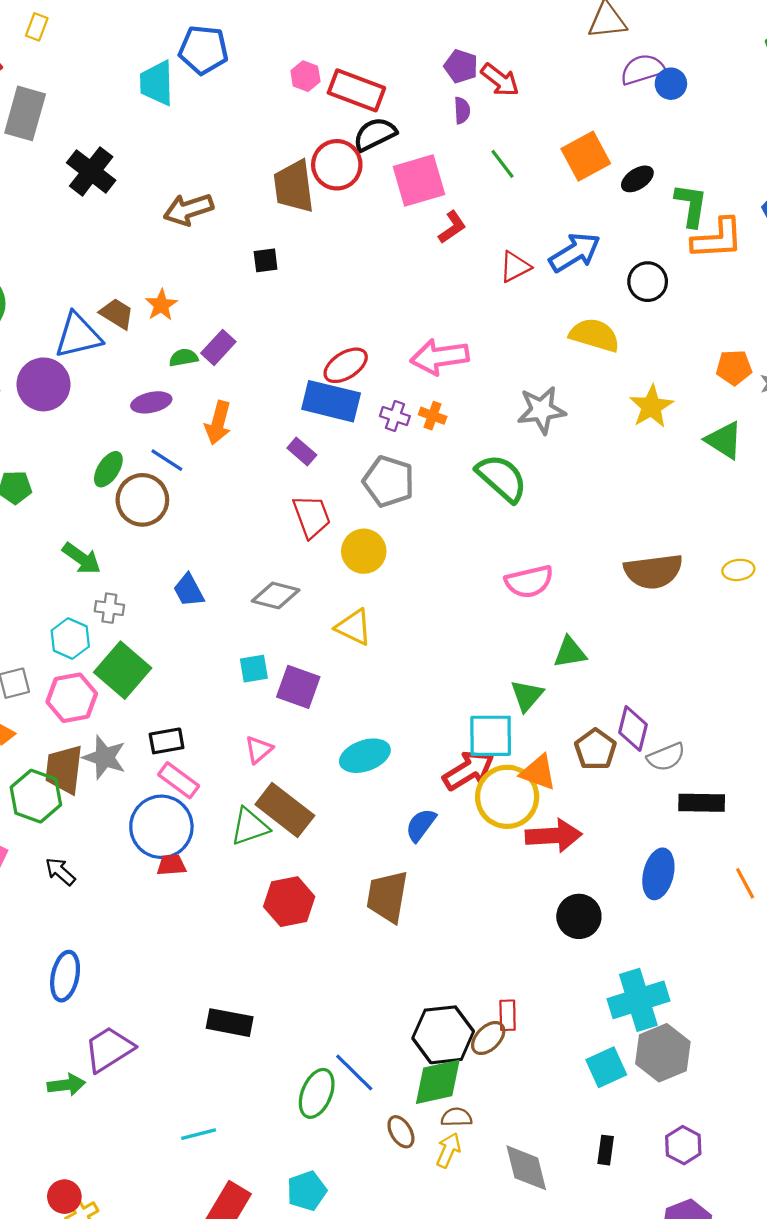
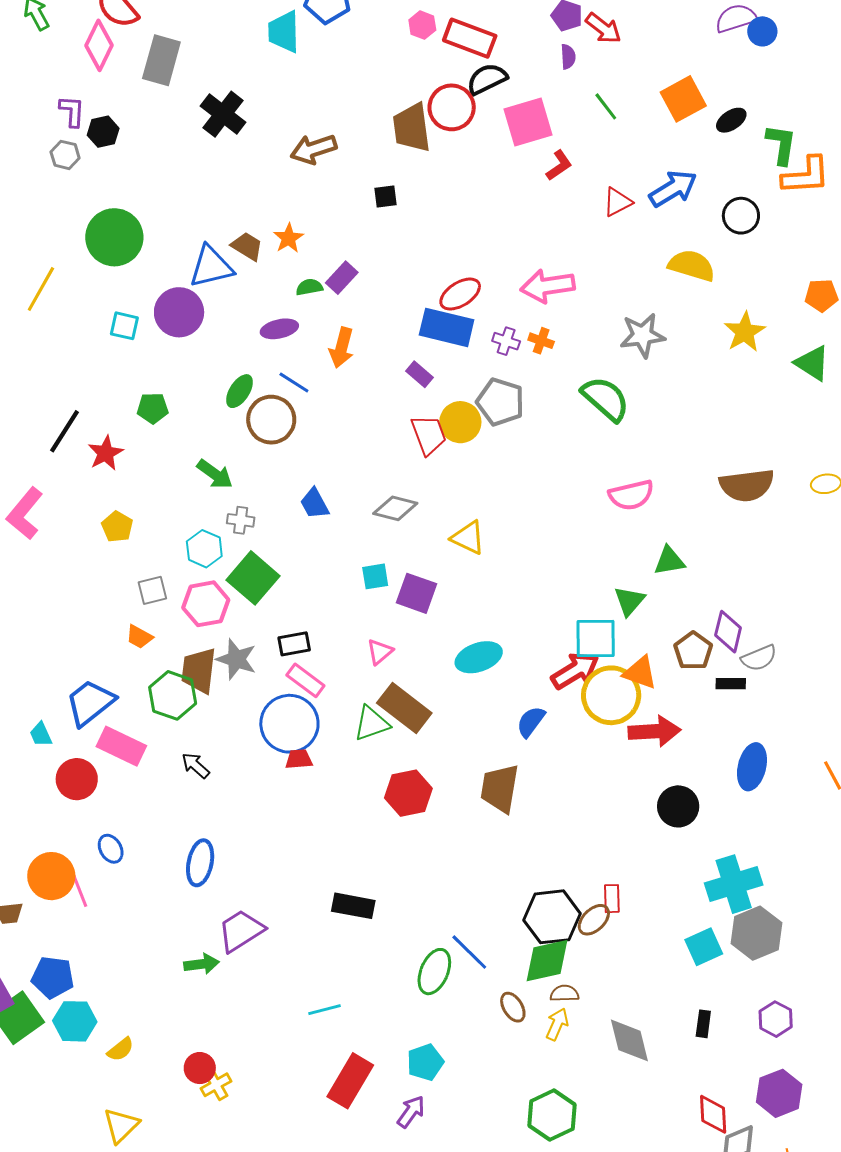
yellow circle: (364, 551) -> (460, 422), moved
black rectangle: (702, 803) -> (731, 684), moved, size x0.7

